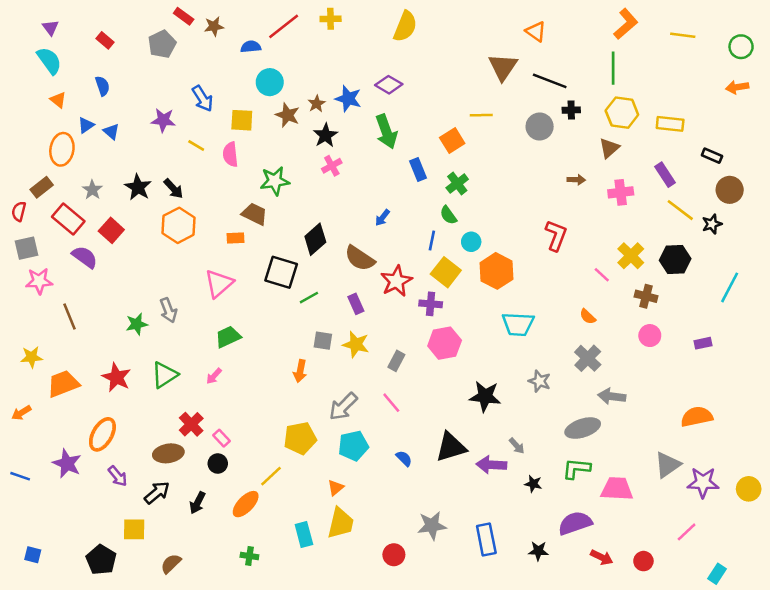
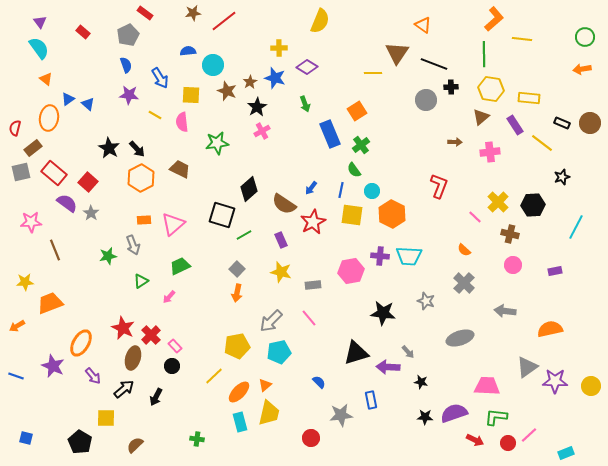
yellow cross: (331, 19) -> (279, 48), moved
brown star: (214, 26) -> (193, 13), moved
yellow line: (683, 35) -> (522, 39), moved
blue semicircle: (251, 47) -> (188, 51), moved
blue semicircle: (102, 86) -> (126, 65), moved
yellow line: (481, 115) -> (373, 73), moved
green arrow: (386, 132) -> (305, 104), size x0.6
blue rectangle: (418, 170) -> (330, 134), size x1.5
purple rectangle: (665, 175) -> (515, 125), moved
gray star: (92, 190) -> (91, 213), moved
brown circle: (730, 190) -> (590, 123), moved
yellow line: (680, 210) -> (542, 143), moved
red semicircle: (19, 211) -> (15, 128), moved
brown trapezoid: (254, 214) -> (180, 169), moved
blue arrow: (382, 218) -> (311, 188), moved
orange rectangle: (235, 238) -> (144, 220), moved
gray square: (26, 248) -> (21, 172), moved
yellow square: (446, 272) -> (352, 215), turned -30
purple cross: (431, 304) -> (380, 256), moved
gray square: (323, 341) -> (237, 269), moved, turned 35
gray rectangle: (396, 361) -> (313, 285), turned 56
green triangle: (165, 375) -> (141, 281), moved, size x0.7
red star: (116, 377) -> (123, 328), moved
gray arrow: (612, 396) -> (505, 311), moved
brown ellipse: (168, 453) -> (133, 358), turned -65
blue semicircle: (404, 458) -> (319, 382), moved
green L-shape: (576, 469) -> (496, 417), moved
orange ellipse: (246, 504) -> (239, 392), moved
pink line: (687, 532) -> (529, 435), moved
blue rectangle: (486, 540) -> (371, 400), moved, size x0.7
black star: (538, 551) -> (425, 417), moved
cyan rectangle: (717, 574) -> (566, 453), turned 35

